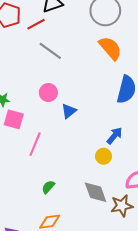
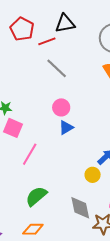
pink circle: (48, 93) -> (61, 107), moved
green semicircle: (48, 187) -> (36, 196), size x1.6

